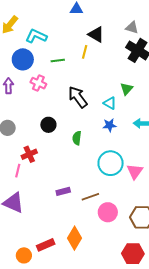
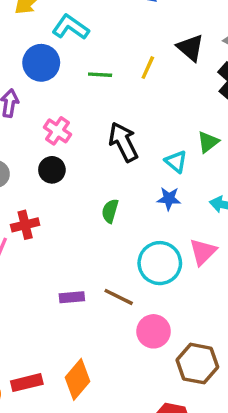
black triangle: (96, 34) -> (190, 48), moved
pink cross: (38, 83) -> (57, 131), moved
black circle: (48, 125) -> (52, 170), moved
pink triangle: (135, 172) -> (203, 252), moved
brown line: (90, 197) -> (119, 297), moved, turned 36
pink circle: (108, 212) -> (154, 331), moved

